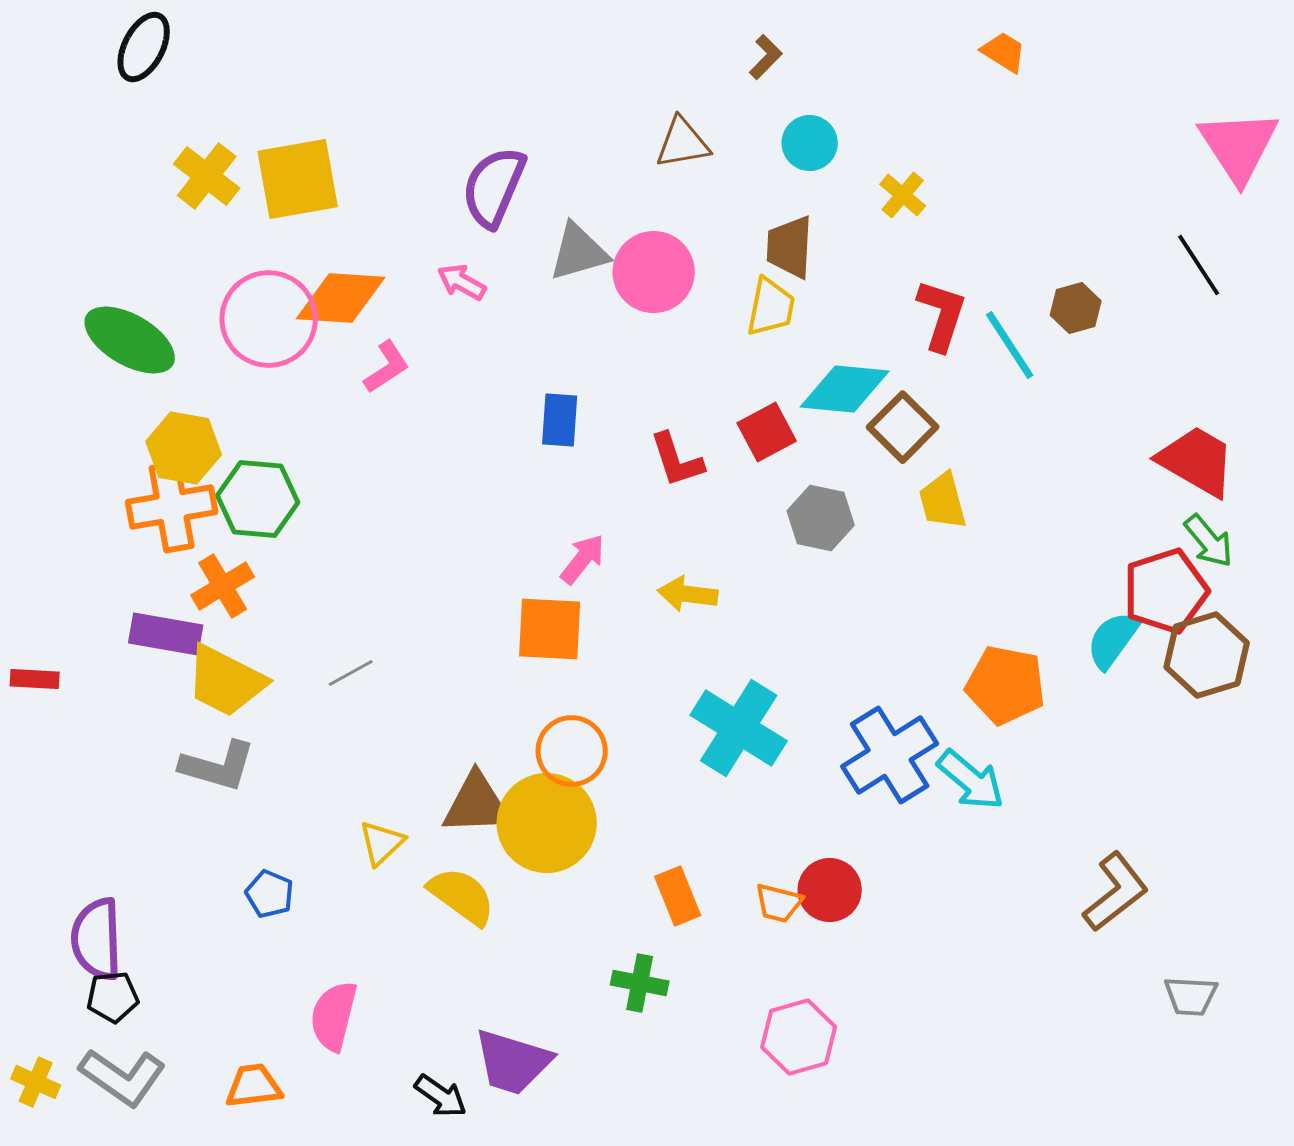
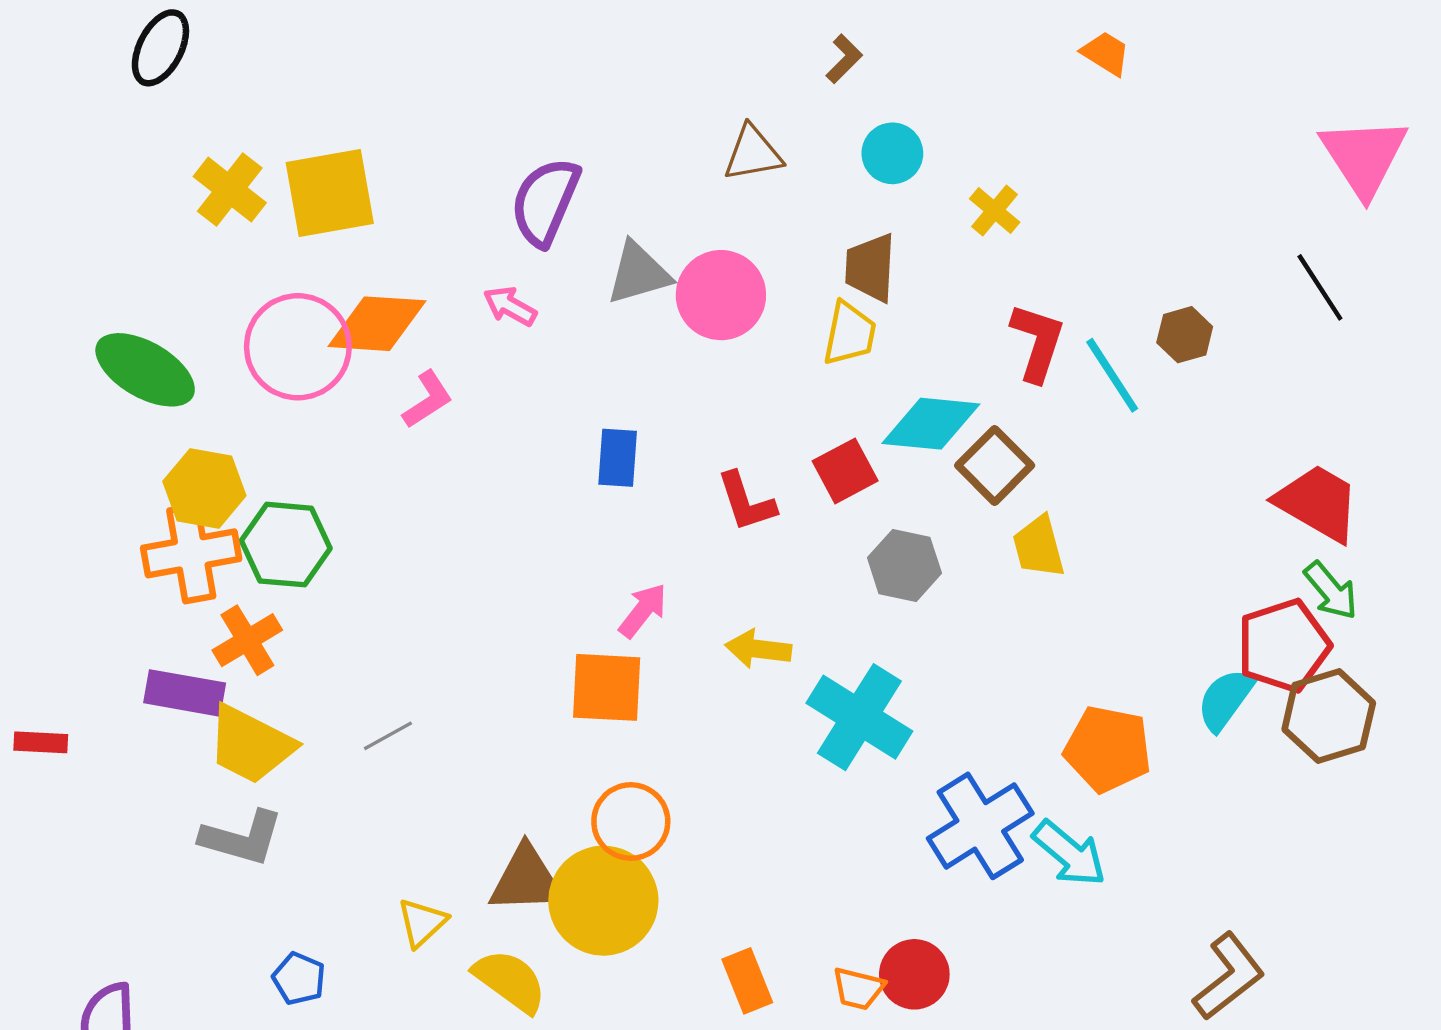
cyan cross: (739, 728) -> (859, 717), moved

